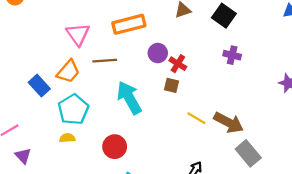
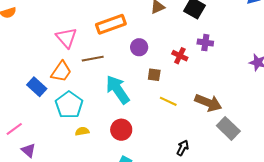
red cross: (178, 64) -> (180, 56), moved
yellow line: (196, 118) -> (168, 101), moved
yellow semicircle: (67, 138) -> (82, 131), moved
red circle: (115, 147) -> (121, 130), moved

